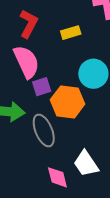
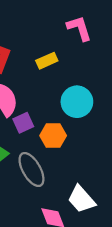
orange hexagon: (68, 102) -> (53, 136), size x0.7

